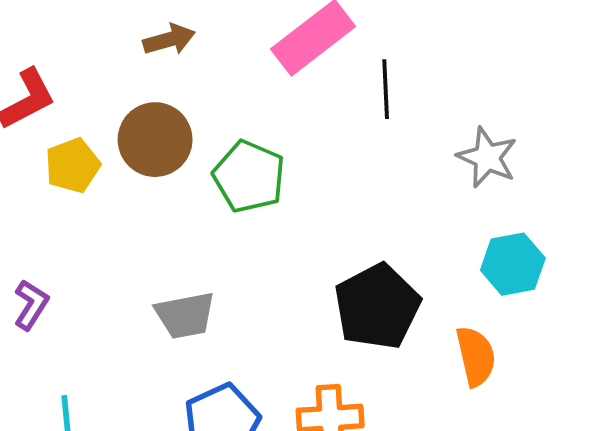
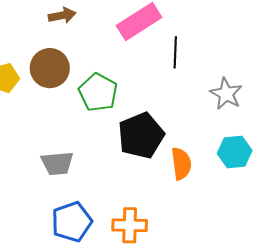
black pentagon: (377, 307) -> (141, 136), moved
orange semicircle: (476, 356) -> (181, 164), moved

